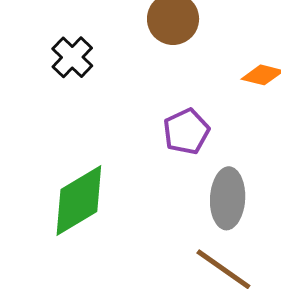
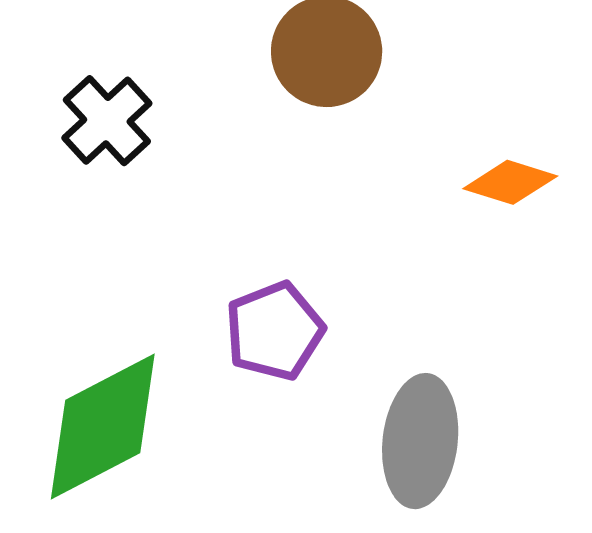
purple pentagon: (186, 131) -> (274, 331), moved

